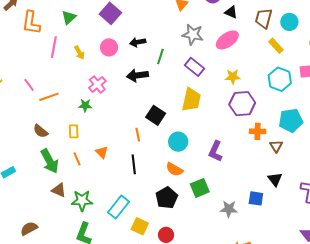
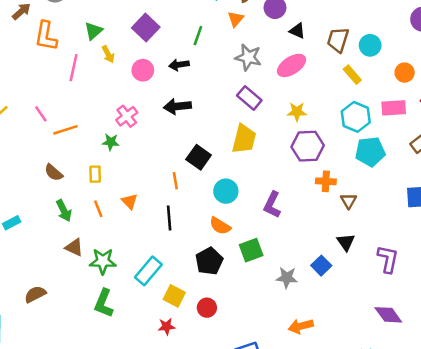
yellow arrow: (79, 53) -> (108, 54), moved
green line: (160, 56) -> (198, 36), moved
cyan pentagon: (291, 121) -> (370, 152), moved
green arrow: (50, 161) -> (64, 211), size x0.7
blue square: (256, 198) -> (321, 266), turned 35

